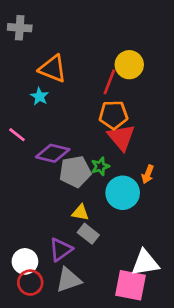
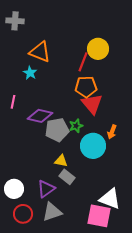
pink line: (17, 135) -> (13, 102), turned 64
white circle: (25, 261) -> (14, 189), moved
white triangle: (145, 263) -> (110, 199), turned 30

